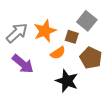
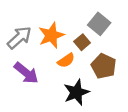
brown square: (72, 37) -> (82, 42), turned 32
black star: (67, 81) -> (76, 92), turned 30

